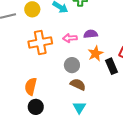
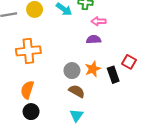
pink arrow: (70, 38) -> (99, 21), moved
orange cross: (40, 43) -> (28, 51), moved
orange star: (96, 53) -> (93, 69), moved

